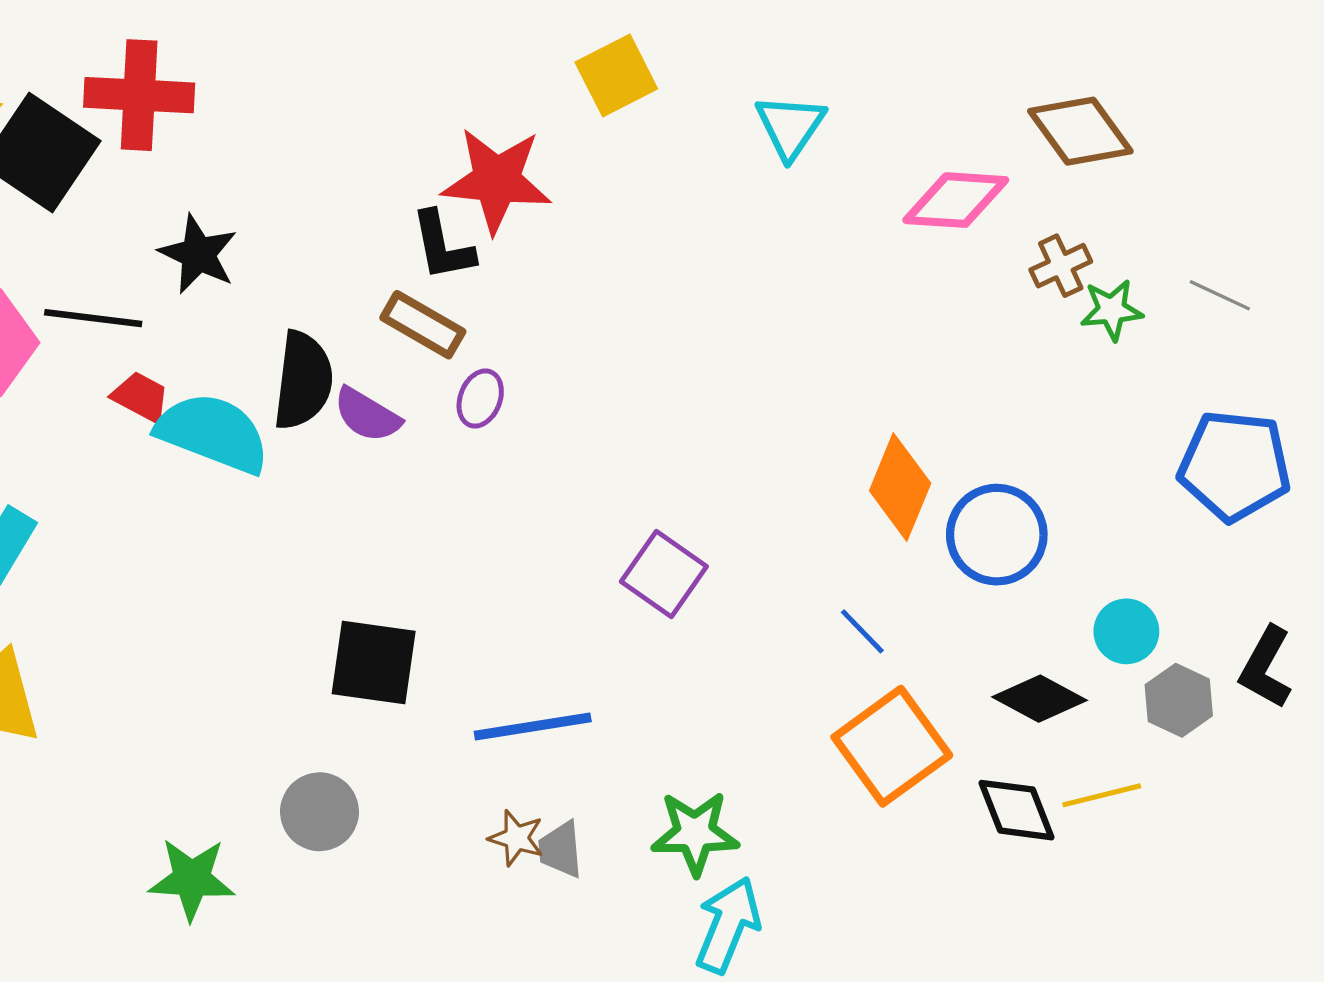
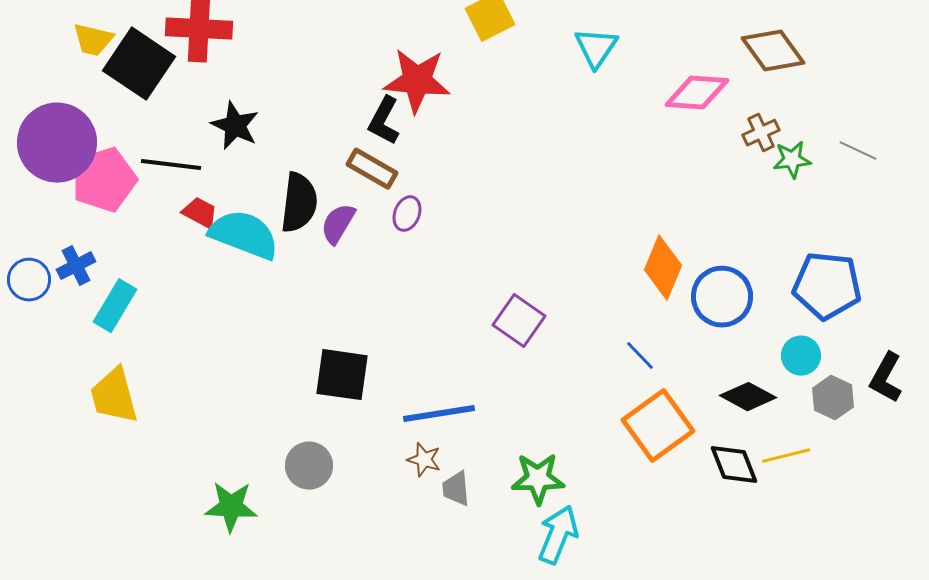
black L-shape: (442, 246) -> (384, 121), turned 39
purple semicircle: (367, 415) -> (338, 224), turned 90
blue pentagon: (1235, 466) -> (827, 286), moved
brown star: (516, 838) -> (424, 460), moved

